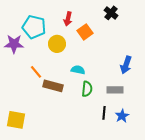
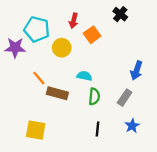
gray rectangle: (115, 90) -> (125, 98), turned -56
black line: (104, 113) -> (97, 129), moved
yellow square: (16, 120) -> (36, 130), moved

